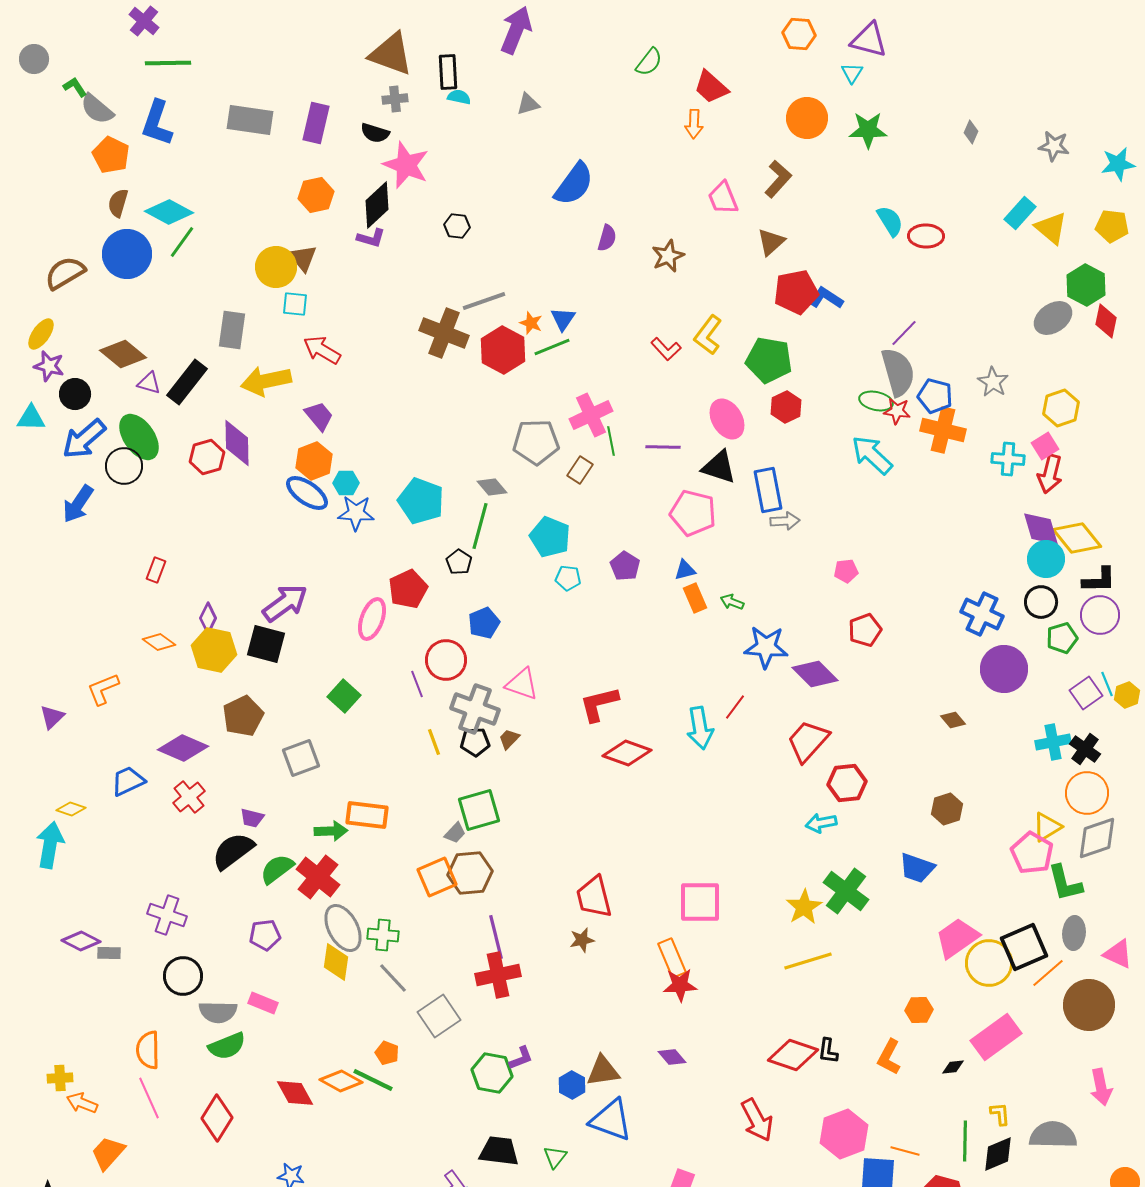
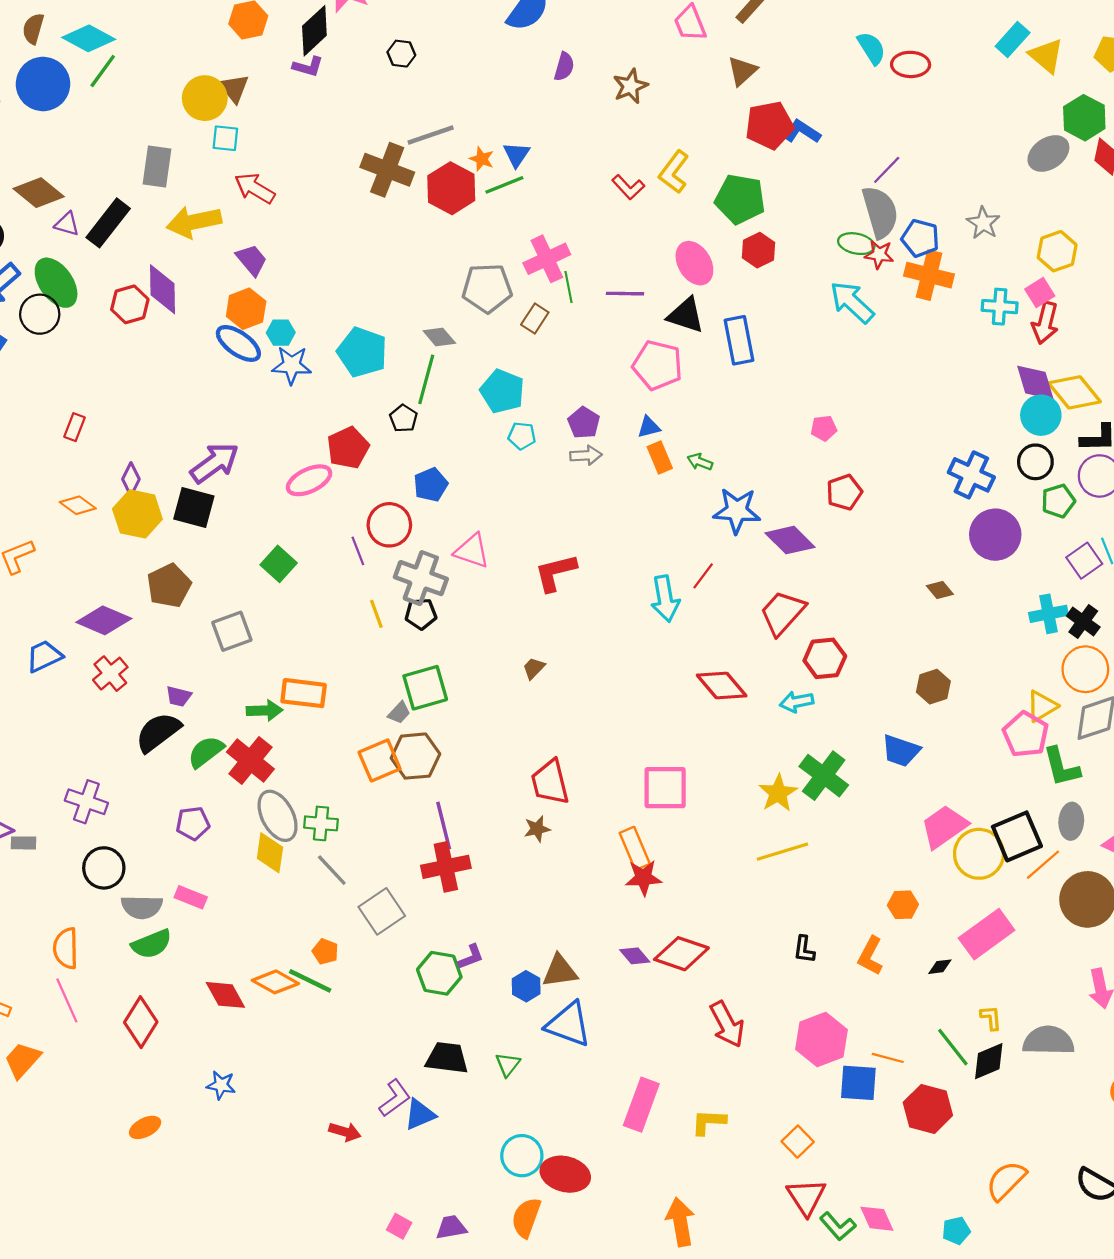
gray arrow: (785, 521) -> (586, 455), moved
pink ellipse: (372, 619) -> (309, 480), turned 45
brown trapezoid: (509, 739) -> (534, 668), moved
red diamond: (627, 753) -> (722, 686), moved, turned 30
red diamond: (793, 1055) -> (681, 954), moved
green line: (965, 1141) -> (953, 1047), turned -39

